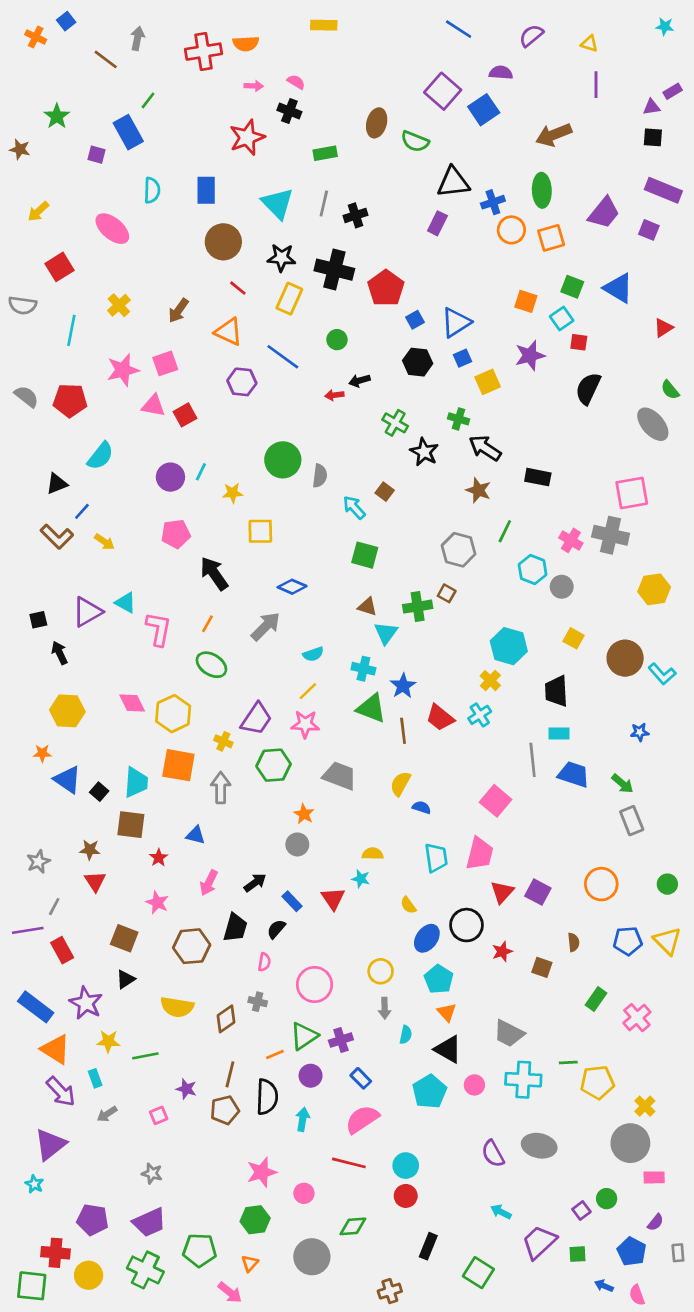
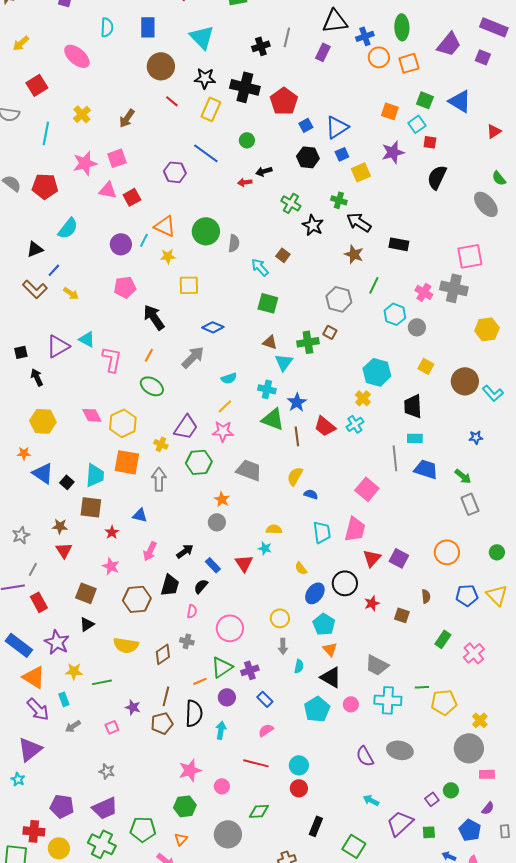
gray line: (324, 204) -> (287, 37), moved
orange triangle: (229, 332) -> (165, 226), moved
pink semicircle: (362, 1119) -> (266, 730), size x0.6

